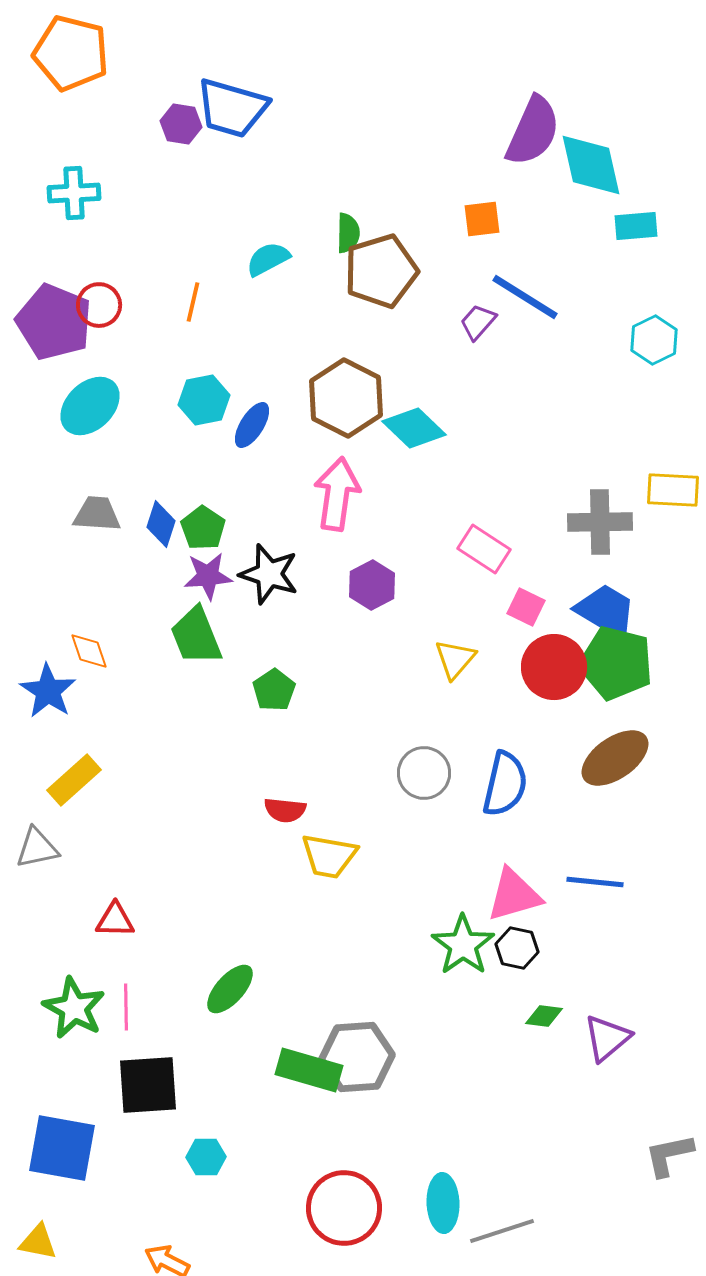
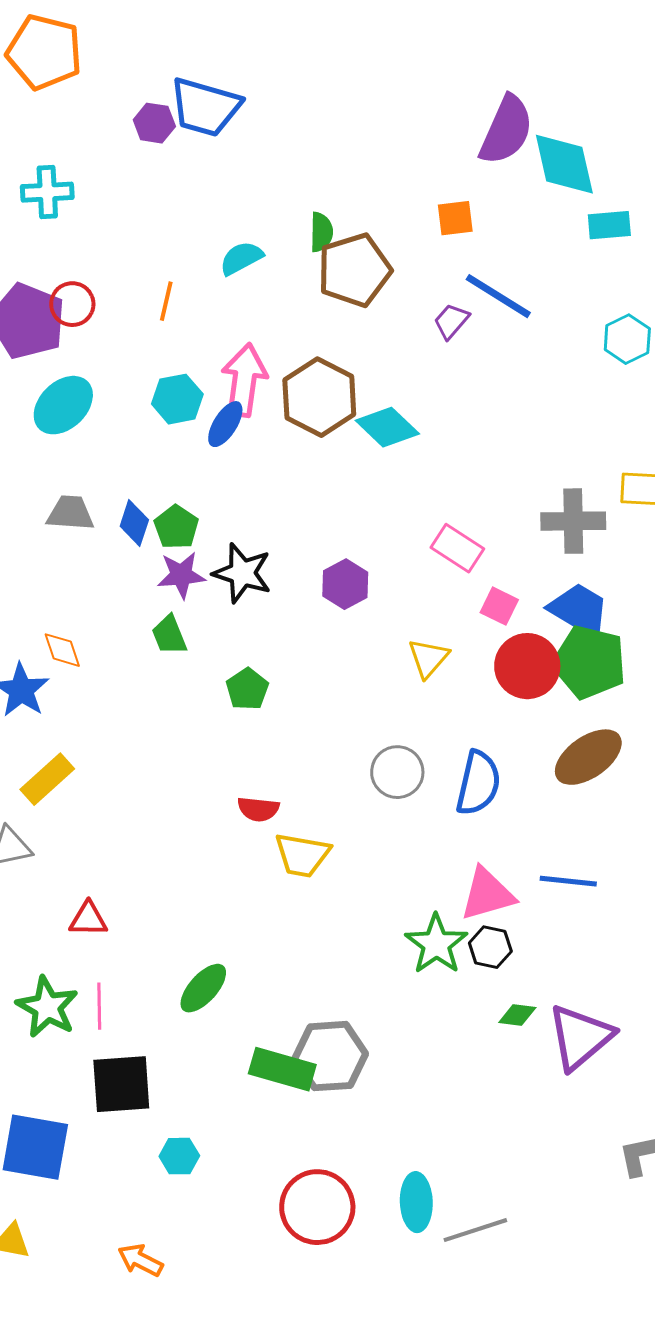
pink arrow: (337, 494) -> (244, 380), moved
green trapezoid: (196, 636) -> (169, 635), size x0.7
purple triangle: (607, 1038) -> (580, 1037), size x1.4

